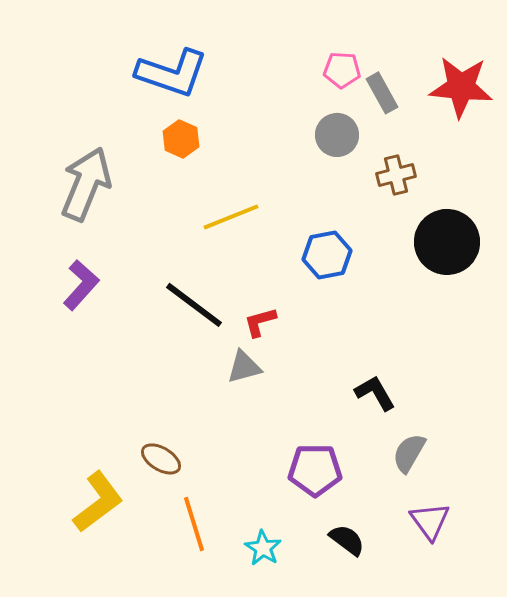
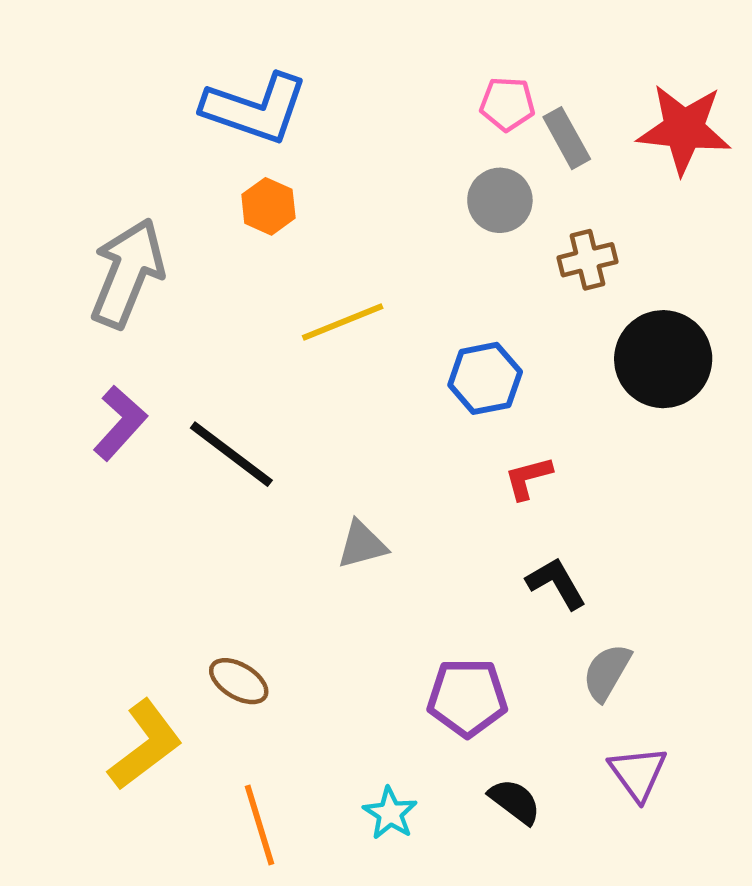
black line: (194, 305) -> (231, 454), moved
red L-shape: (260, 322) -> (528, 478), moved
orange line: (194, 524) -> (260, 825), moved

